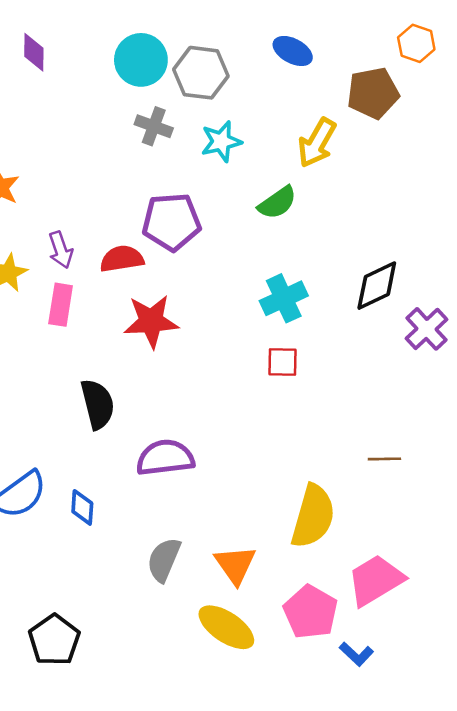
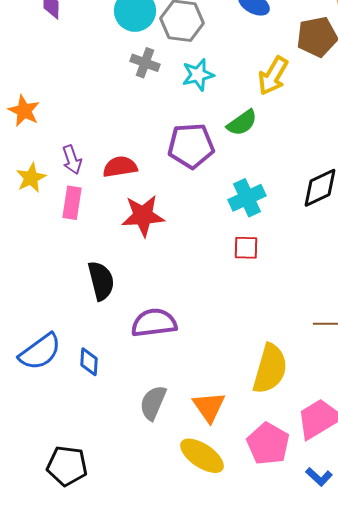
purple pentagon: (172, 222) -> (191, 146), moved
black pentagon: (54, 640) -> (67, 466), turned -30
blue L-shape: (356, 654) -> (319, 477), moved

